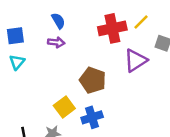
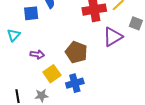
blue square: (15, 36) -> (31, 13), moved
purple arrow: (56, 42) -> (37, 54), moved

